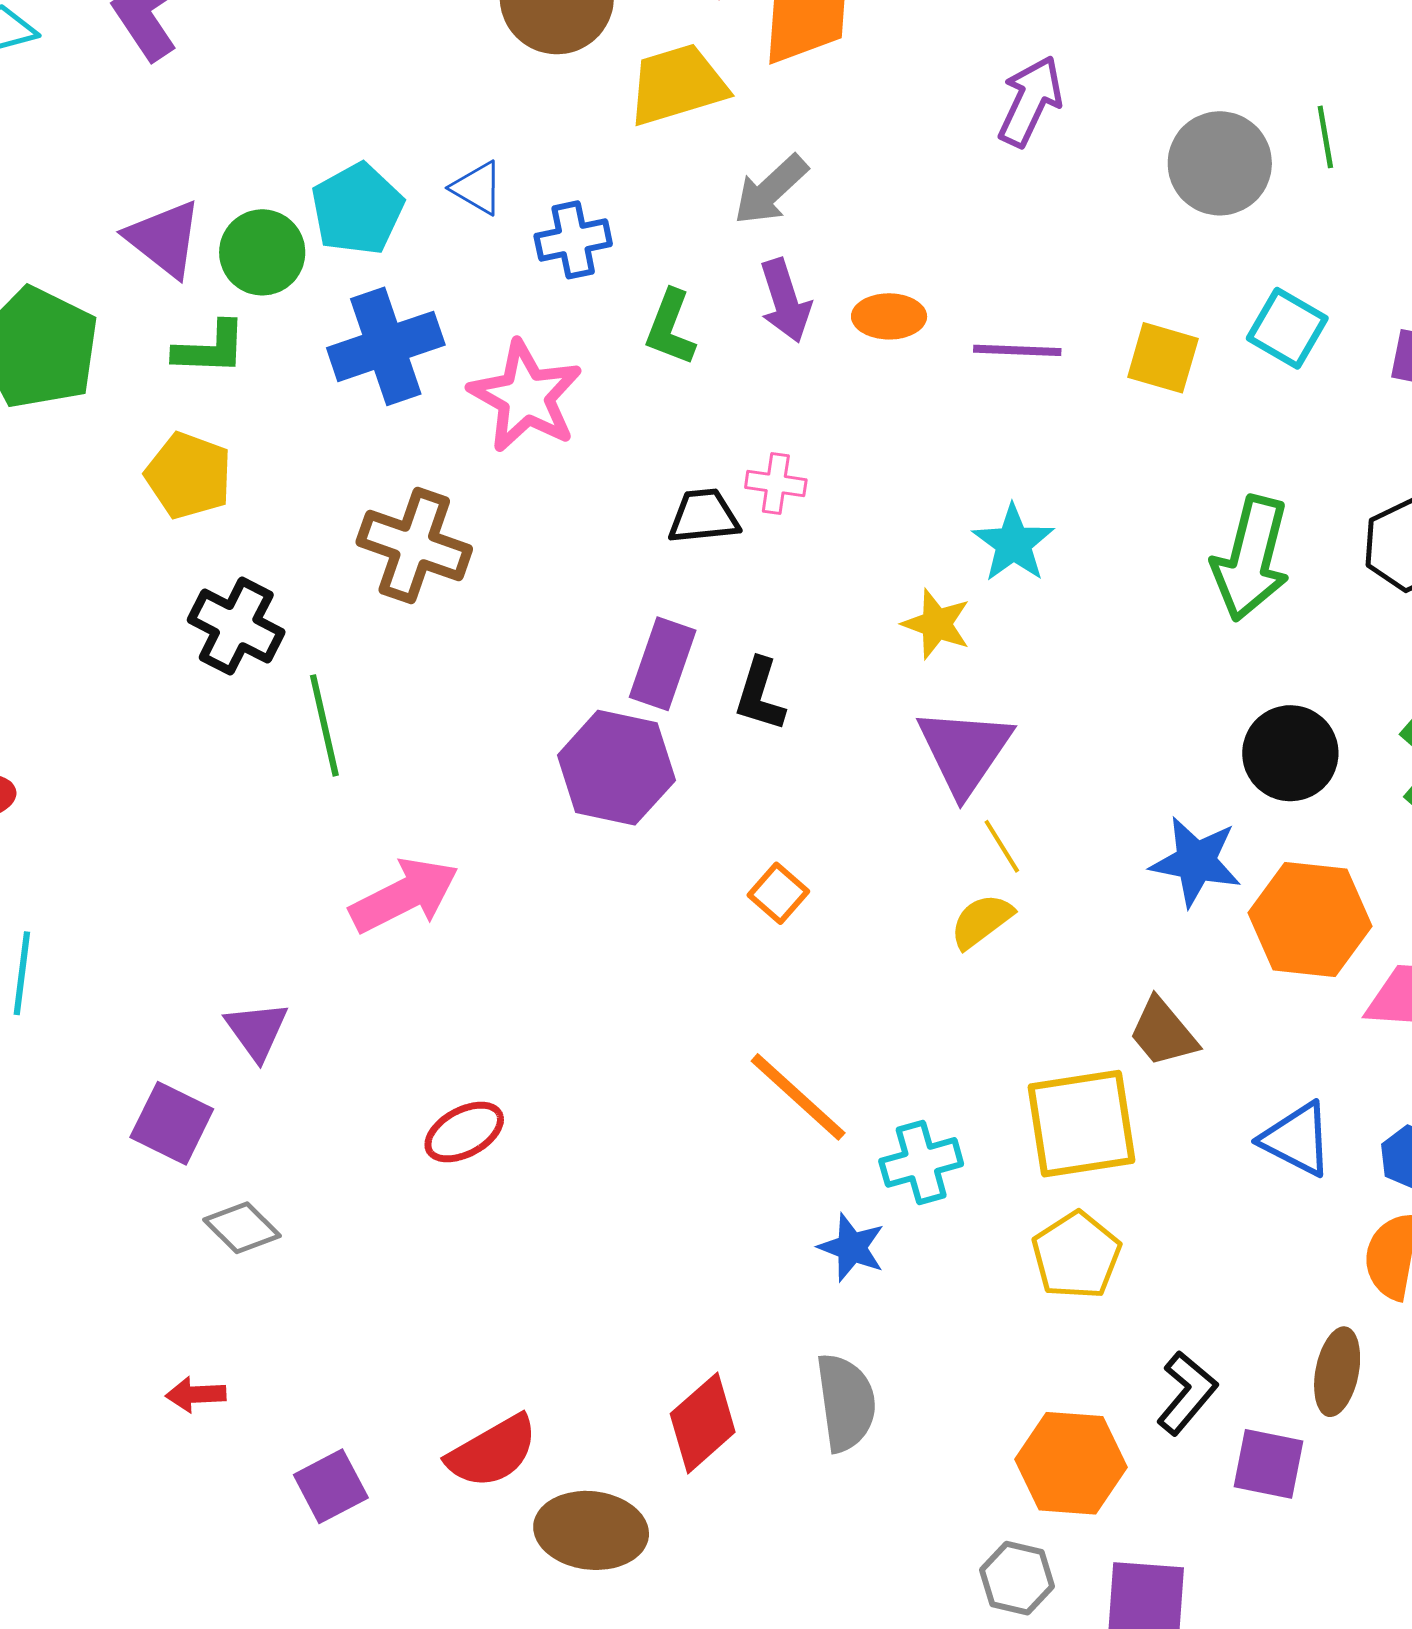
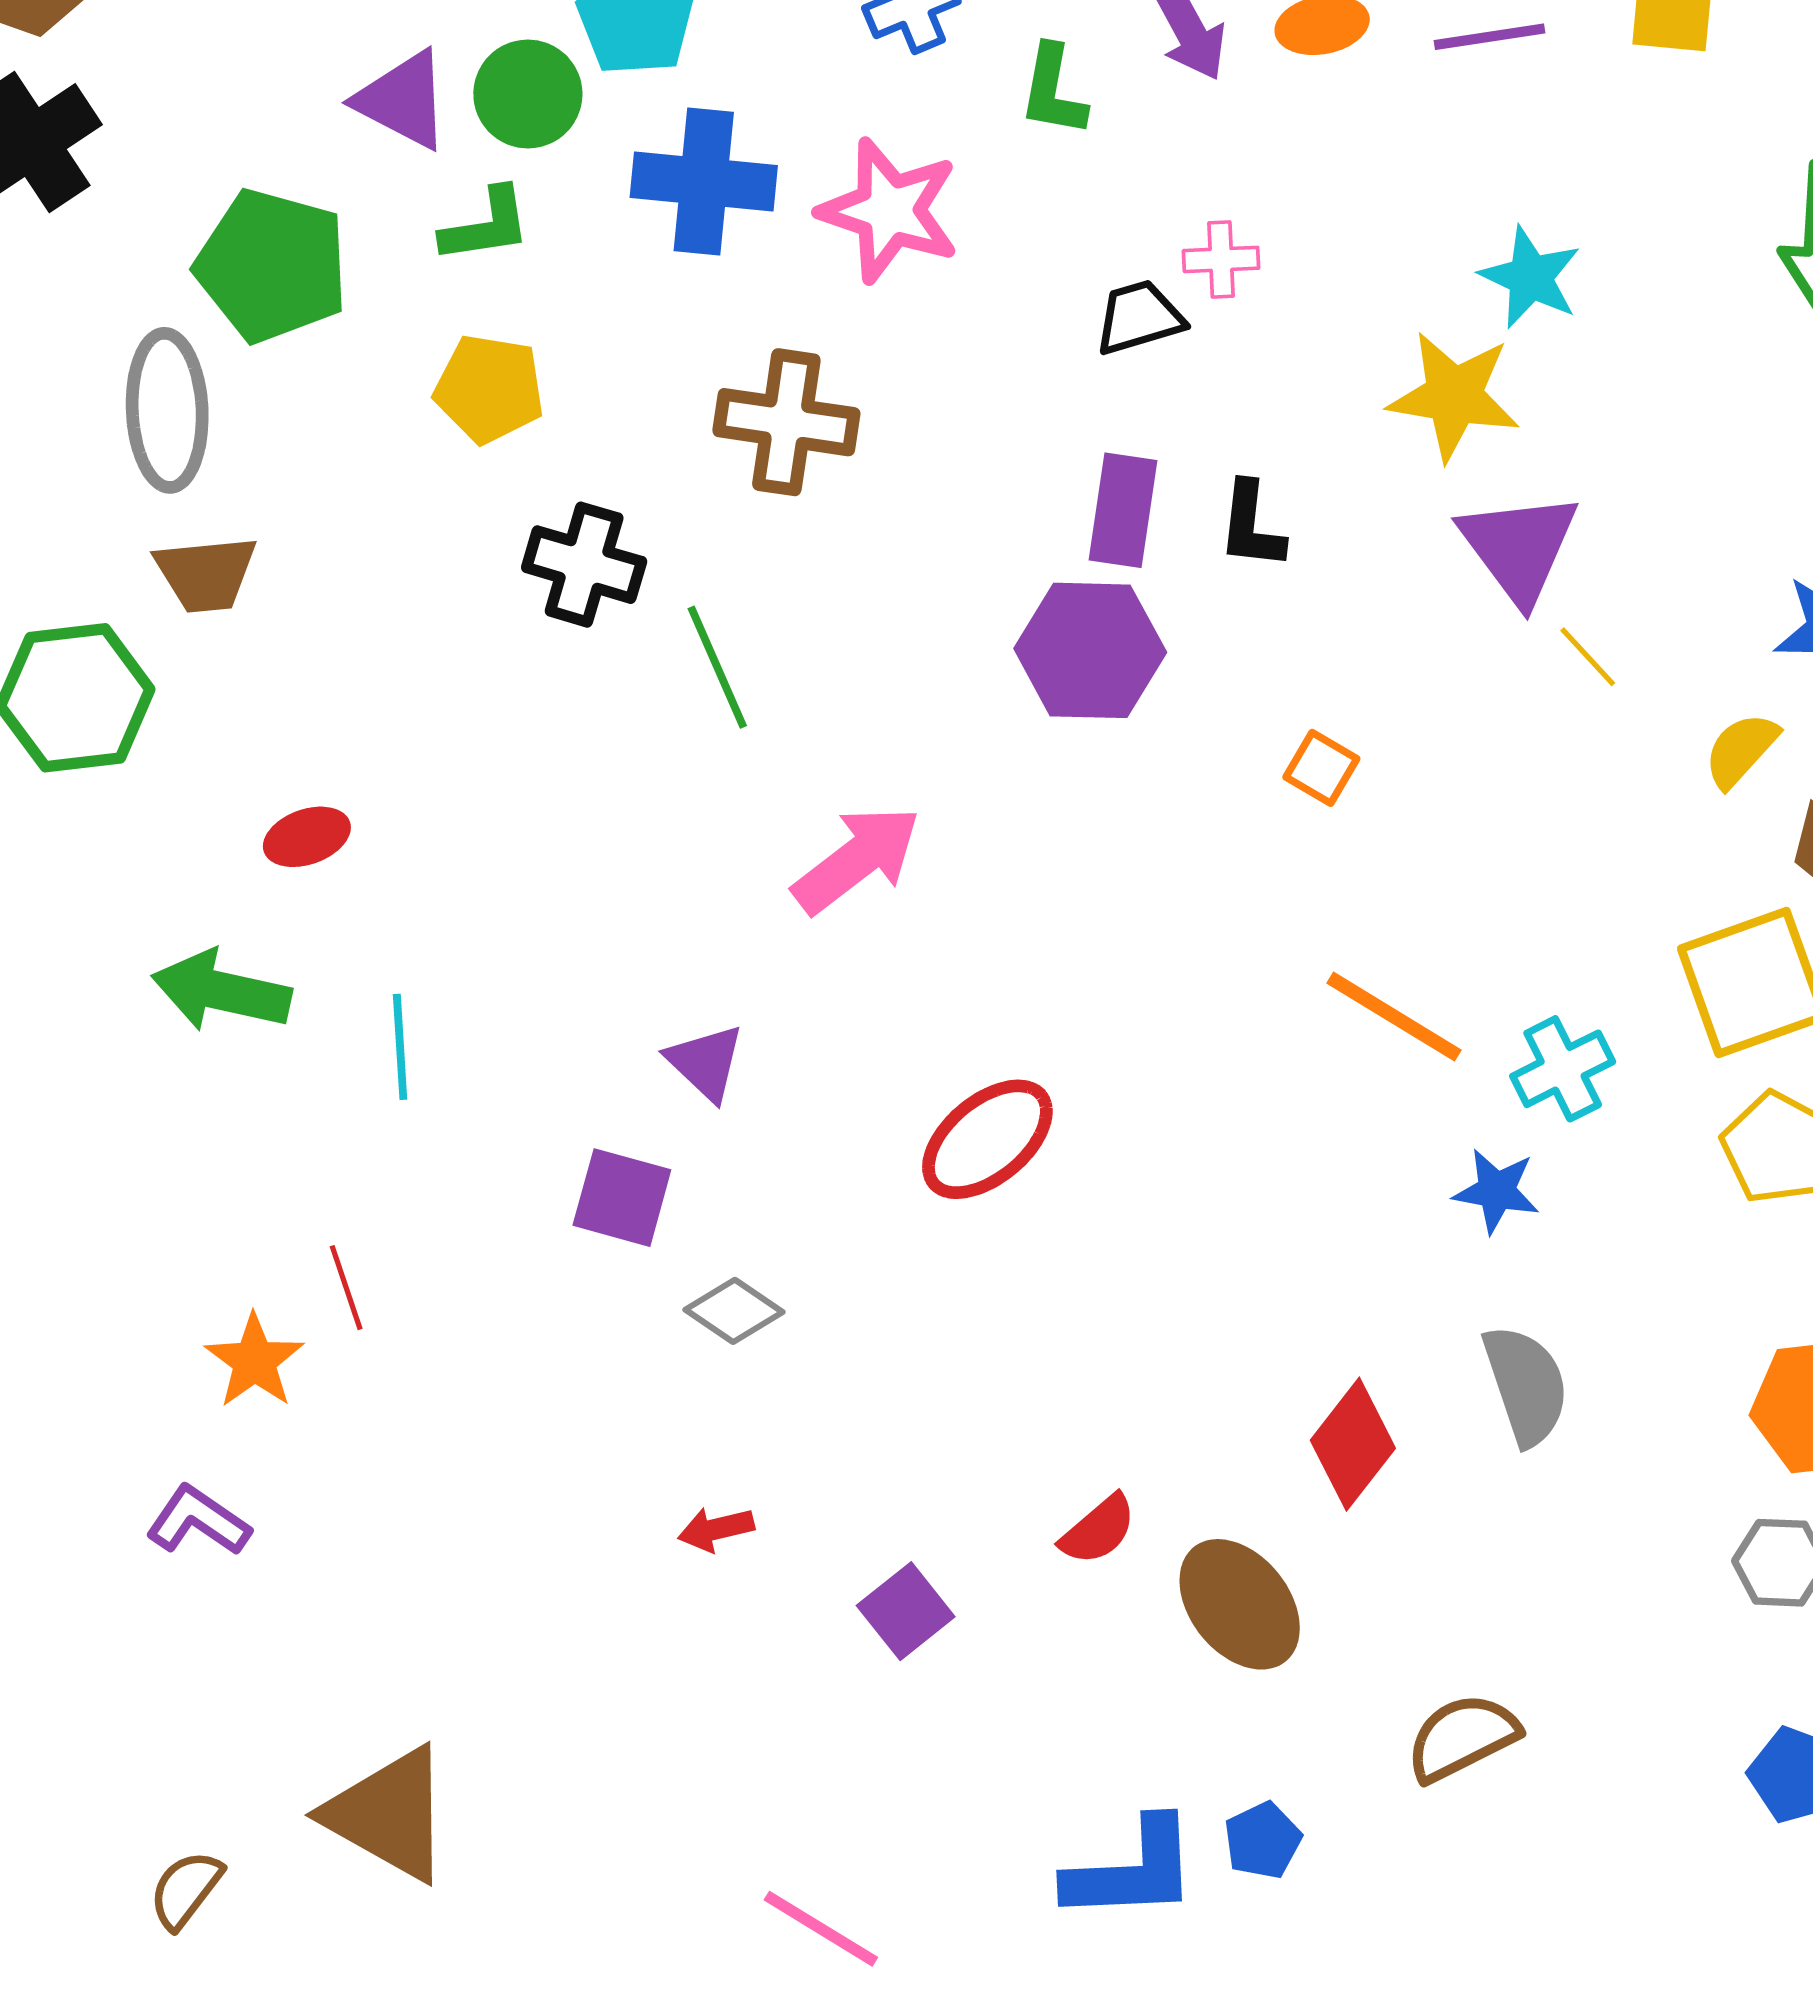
blue cross: (386, 346) -> (704, 181), turned 35
yellow star: (936, 624) -> (1454, 396), size x1.5
yellow semicircle: (982, 921) -> (1741, 750), moved
red ellipse: (464, 1132) -> (987, 1139), size x1.4
red semicircle: (492, 1452) -> (1098, 1530), size x0.7
brown ellipse: (591, 1530) -> (1240, 1604), turned 56

